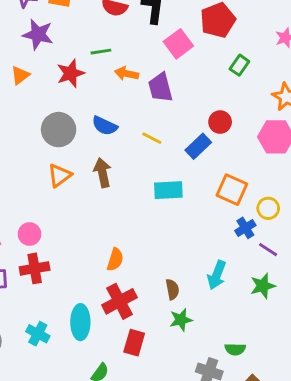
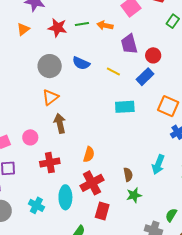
green line: (101, 52) -> (82, 24), moved
red star: (71, 73) -> (58, 28), turned 30
orange arrow: (127, 74) -> (105, 25), moved
purple trapezoid: (160, 88) -> (129, 44), moved
red circle: (220, 122) -> (153, 55), moved
brown arrow: (103, 173) -> (60, 123), moved
red cross: (35, 268) -> (50, 163), moved
green semicircle: (235, 349) -> (171, 215), turned 120

